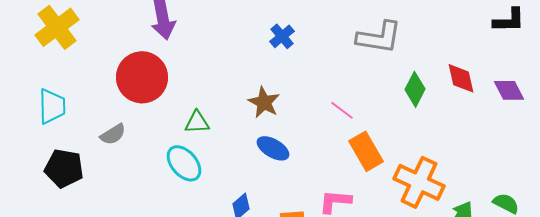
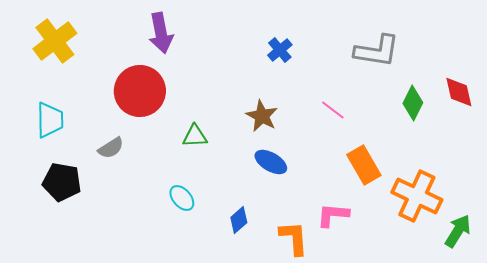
pink line: (342, 110) -> (333, 110), moved
cyan ellipse: (184, 163) -> (182, 198), moved, size x0.7

